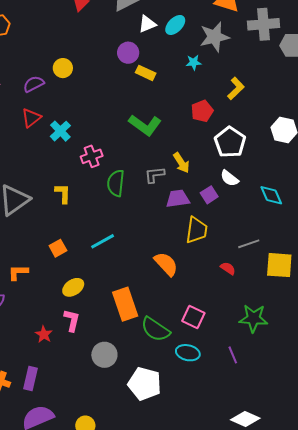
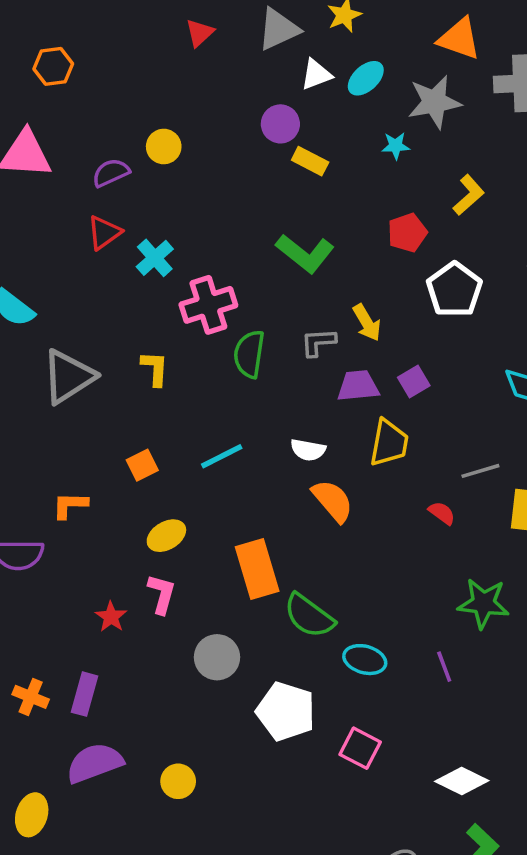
pink cross: (92, 156) -> (208, 305), size x1.4
white semicircle: (229, 178) -> (308, 450), moved, turned -30
pink square: (193, 317) -> (360, 748), moved

